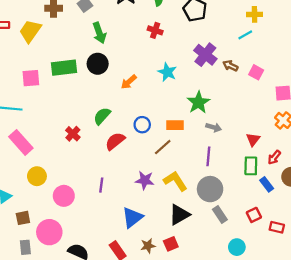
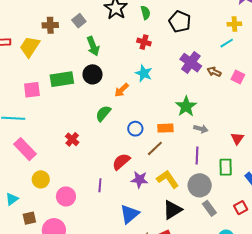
cyan star: (167, 72) -> (144, 73), moved
green semicircle: (102, 116) -> (103, 113), moved
red semicircle: (115, 141) -> (121, 162), moved
green rectangle: (251, 166) -> (226, 167), moved

